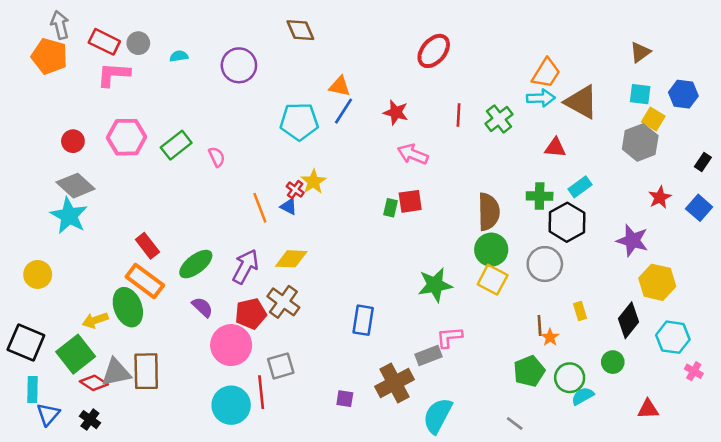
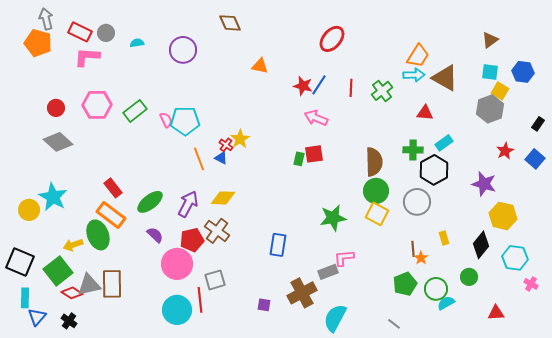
blue line: (344, 111) -> (319, 85), moved
cyan pentagon: (299, 122) -> (185, 121), moved
cyan star: (69, 216) -> (53, 197), moved

